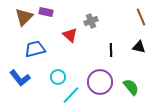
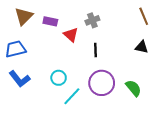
purple rectangle: (46, 12) -> (50, 21), moved
blue trapezoid: (35, 49) -> (15, 49), moved
black line: (111, 50) -> (95, 50), moved

